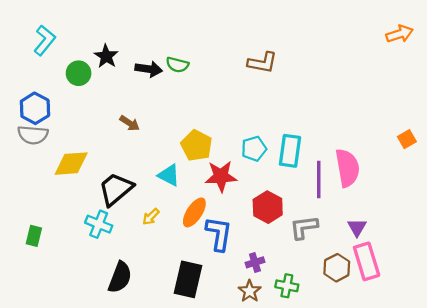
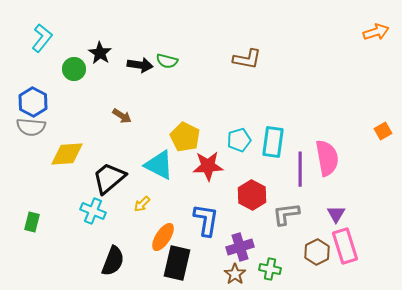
cyan triangle: (169, 175) -> (159, 165), size x1.4
orange ellipse: (194, 212) -> (163, 237), moved
purple cross: (255, 262) -> (240, 247), size x1.5

